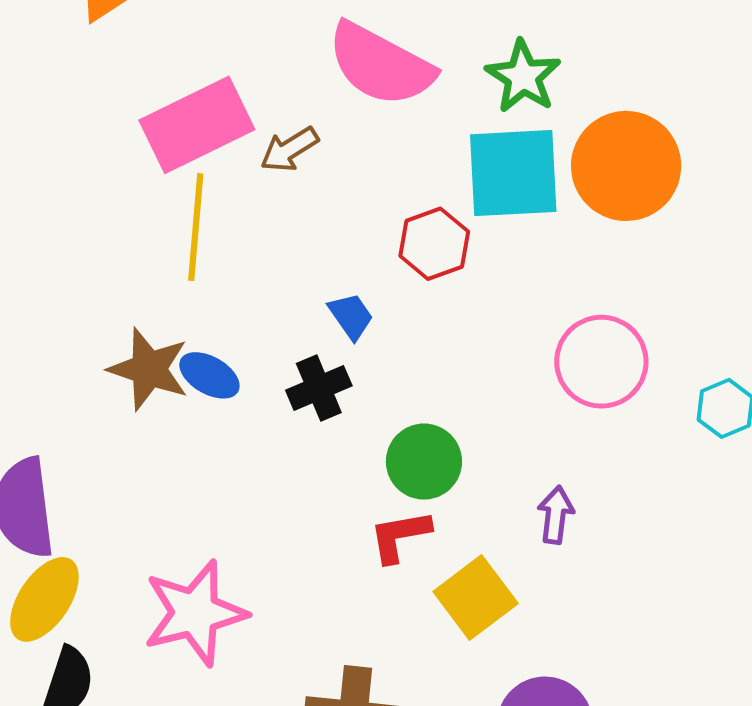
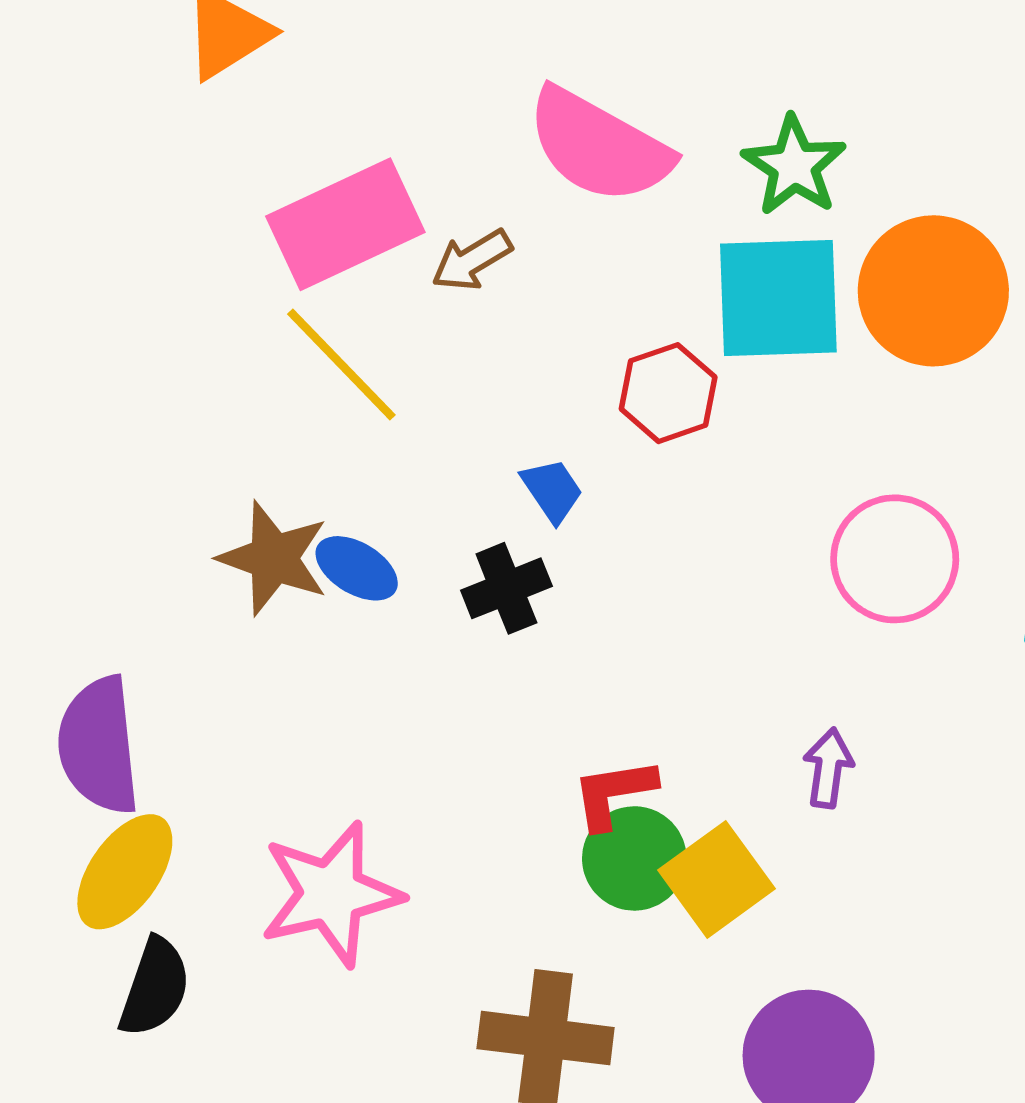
yellow line: (196, 227) -> (341, 364), turned -50
green circle: (424, 462) -> (634, 858), moved

